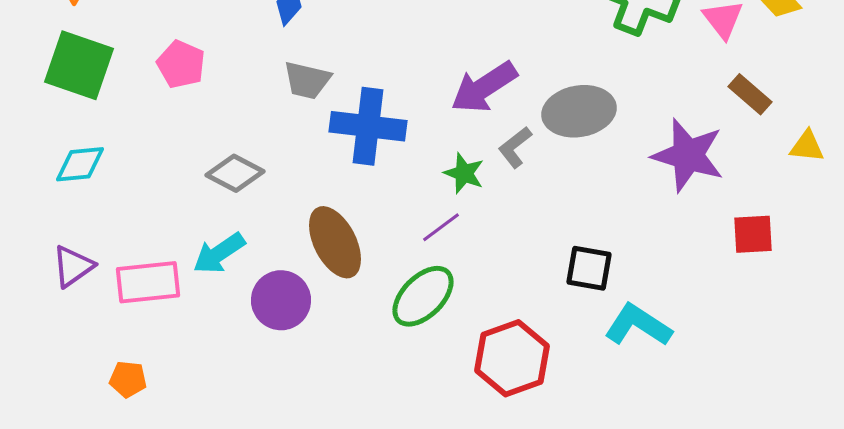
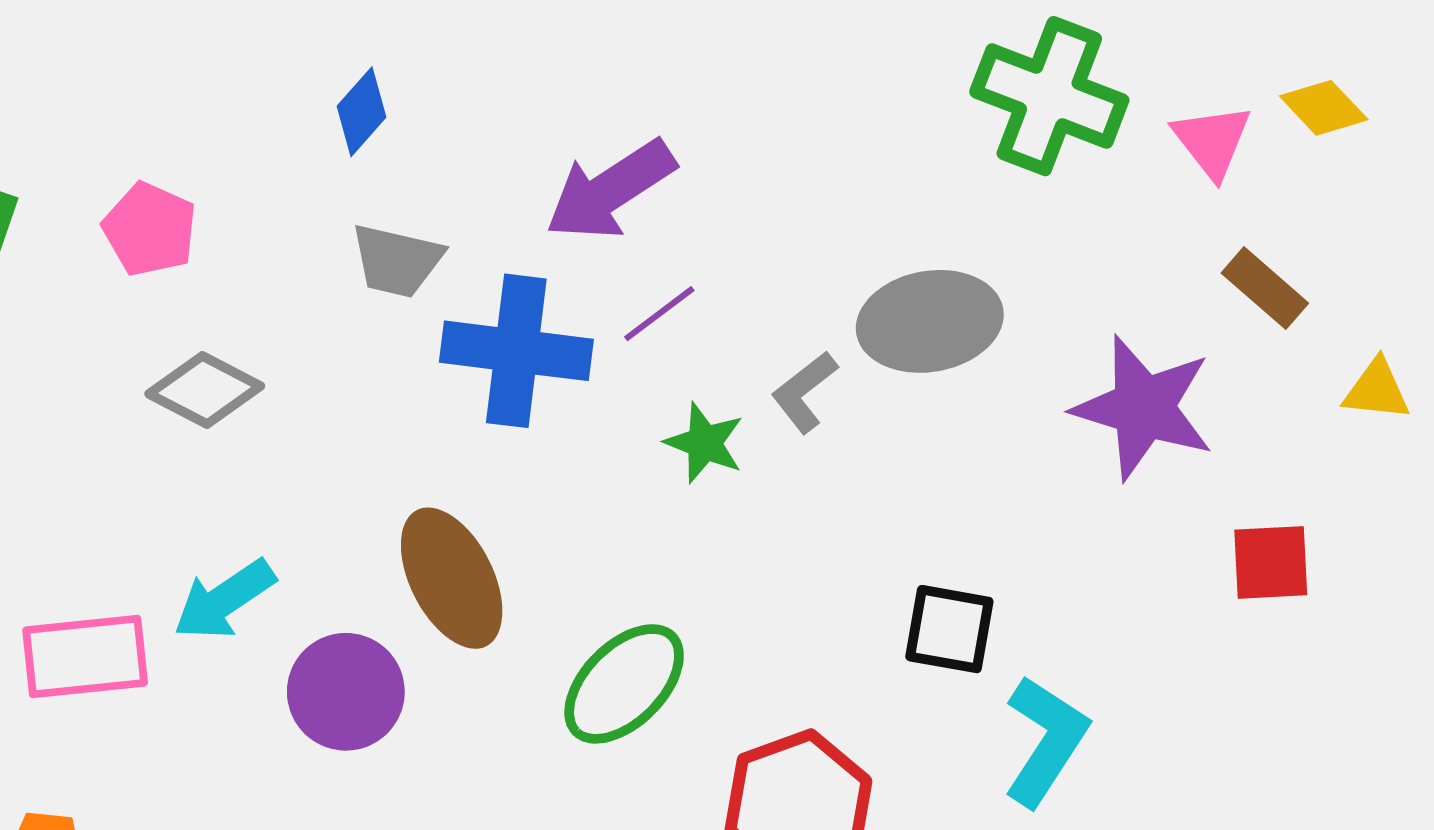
purple arrow: (484, 87) -> (610, 190), moved
gray diamond: (235, 173) -> (205, 390), moved
purple line: (441, 227) -> (659, 314), moved
cyan L-shape: (638, 325) -> (1045, 741), turned 90

